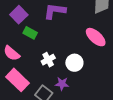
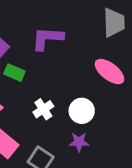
purple star: (62, 84) -> (79, 142), moved

